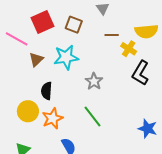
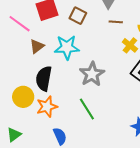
brown line: (112, 35) -> (116, 22), moved
gray star: (94, 81) -> (92, 74), size x1.4
black semicircle: (47, 91) -> (44, 79), size x1.4

